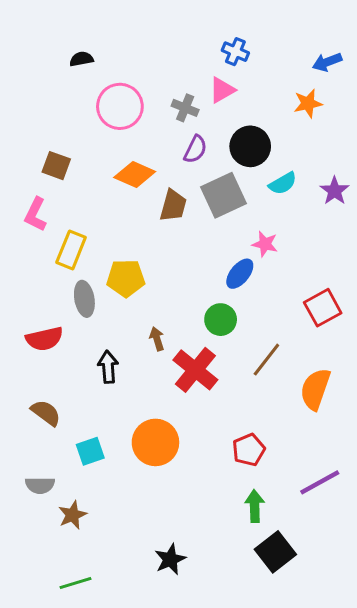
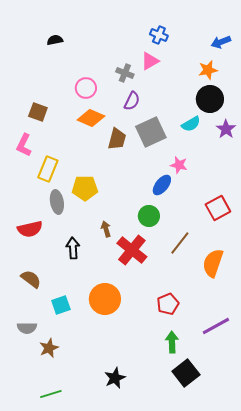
pink circle: (120, 106) -> (86, 88), moved, size x0.7
black circle: (250, 146) -> (210, 99), moved

